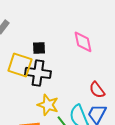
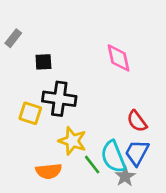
black square: (39, 48) -> (43, 62), moved
yellow square: (20, 65) -> (30, 113), moved, size x0.7

